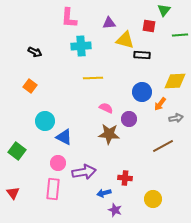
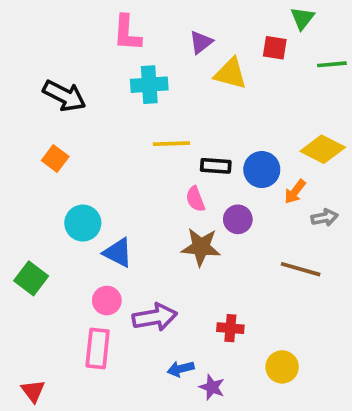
purple triangle: (109, 23) -> (201, 42), turned -32
black arrow: (35, 52) -> (64, 96), size x1.6
black rectangle: (142, 55) -> (216, 166), moved
yellow diamond: (175, 81) -> (323, 149), turned 30
pink semicircle: (106, 108) -> (195, 199), turned -136
brown line: (163, 146) -> (301, 269), turned 45
red triangle: (13, 193) -> (33, 391), moved
blue arrow: (104, 193) -> (181, 369), moved

